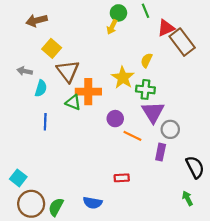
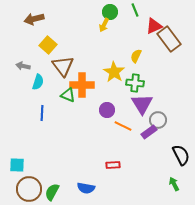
purple rectangle: (161, 152) -> (149, 132), moved, turned 42
cyan square: (18, 178) -> (17, 165), turned -35

